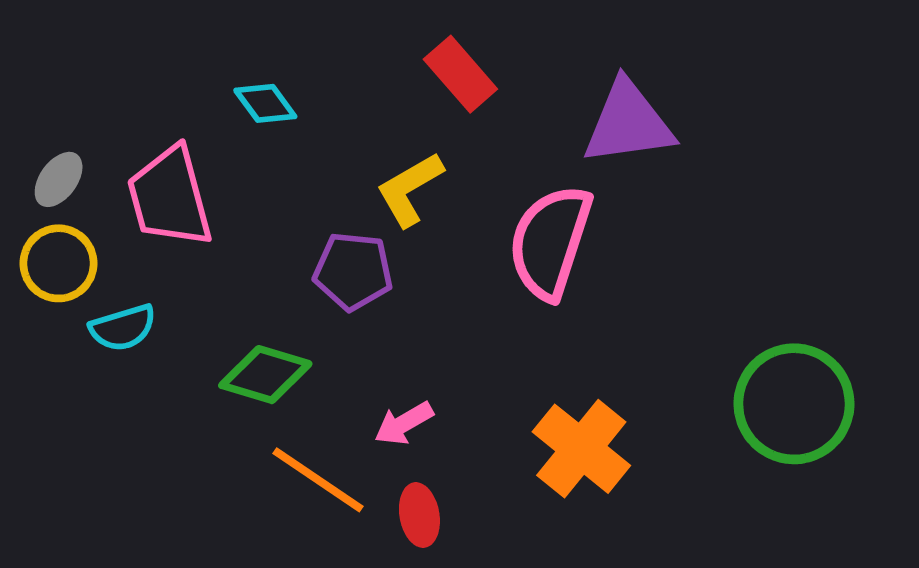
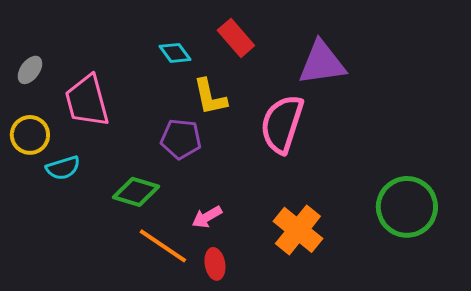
cyan diamond: (265, 103) -> (175, 53), moved
gray ellipse: (59, 179) -> (30, 70), moved
yellow L-shape: (410, 189) -> (210, 97), turned -72

